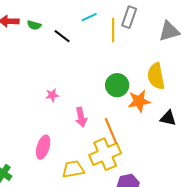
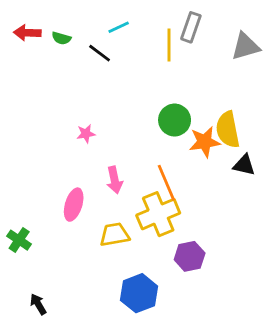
cyan line: (89, 17) -> (119, 27), moved
yellow semicircle: (156, 76) -> (228, 130), moved
pink arrow: (81, 117) -> (115, 180), moved

